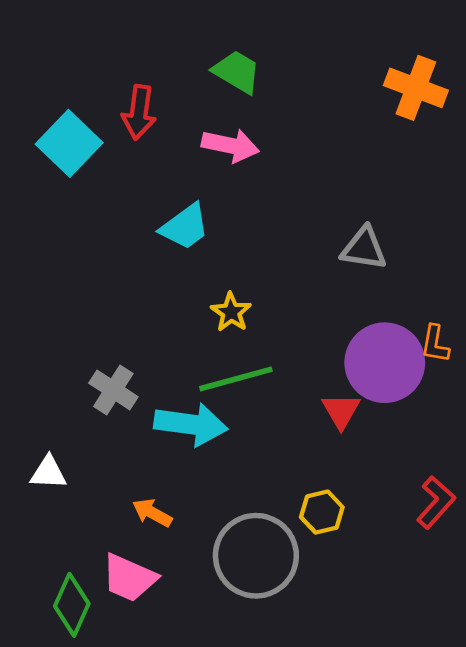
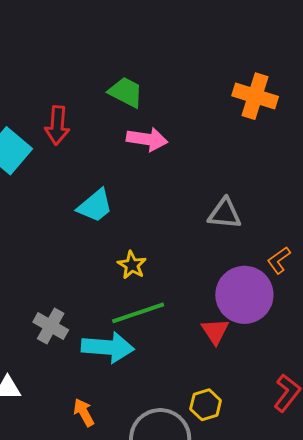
pink arrow: (230, 145) -> (147, 139), moved
orange L-shape: (435, 344) -> (279, 260), moved, turned 48
orange arrow: (152, 513) -> (84, 413), turned 36

